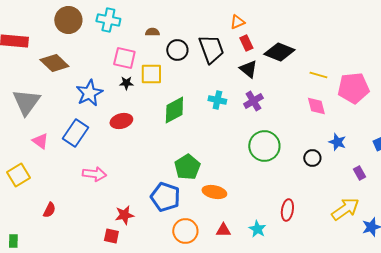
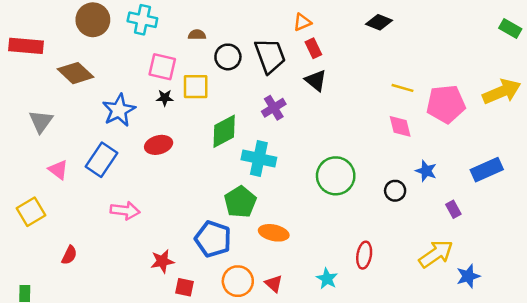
black diamond: (279, 52) -> (379, 22), moved, size x0.7
cyan cross: (217, 100) -> (259, 158), moved, size x1.5
purple cross: (253, 101) -> (274, 108), moved
gray triangle: (26, 102) -> (41, 121), size x0.7
red triangle: (223, 230) -> (274, 284), moved, turned 42
red square: (111, 236) -> (185, 287), moved

